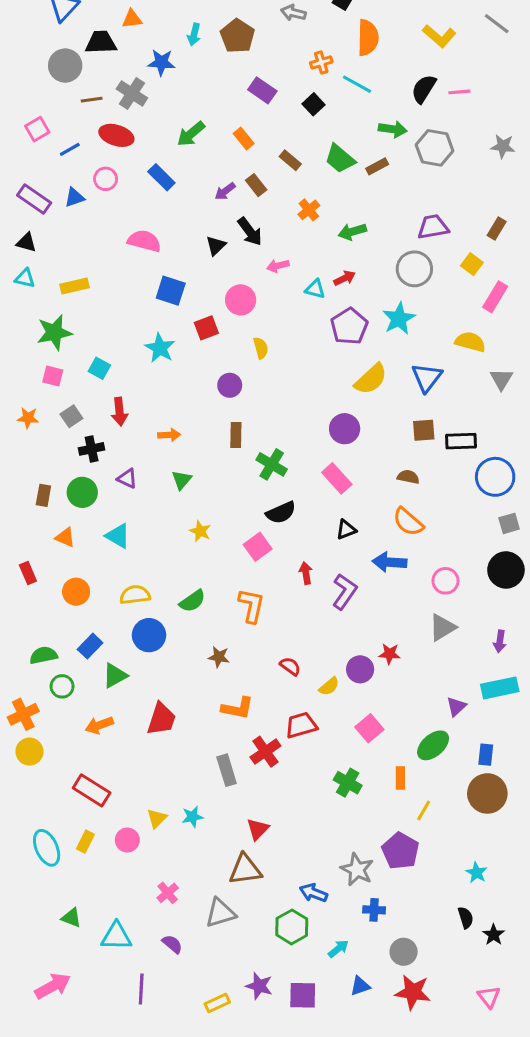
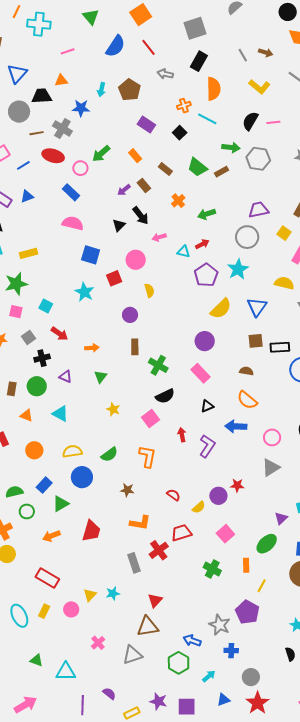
blue rectangle: (161, 177) -> (71, 192), moved
pink circle: (106, 179) -> (80, 168), moved
red arrow: (120, 412) -> (59, 334), turned -48
purple semicircle: (172, 944) -> (109, 694), moved
red star: (413, 992) -> (258, 703), turned 30

